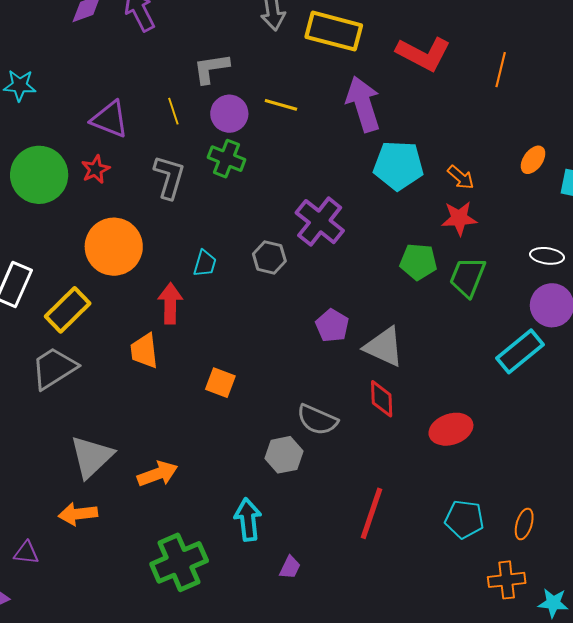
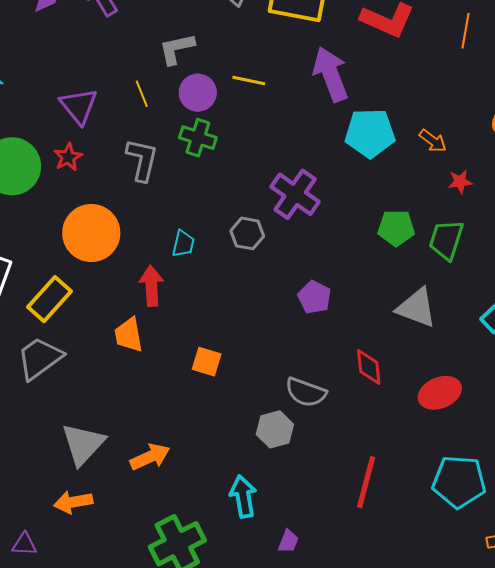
purple triangle: (110, 119) -> (79, 106), turned 33
red star: (459, 218) -> (460, 182), moved, size x0.7
gray triangle: (384, 347) -> (417, 308), moved
cyan pentagon: (464, 519) -> (459, 482), size x1.4

